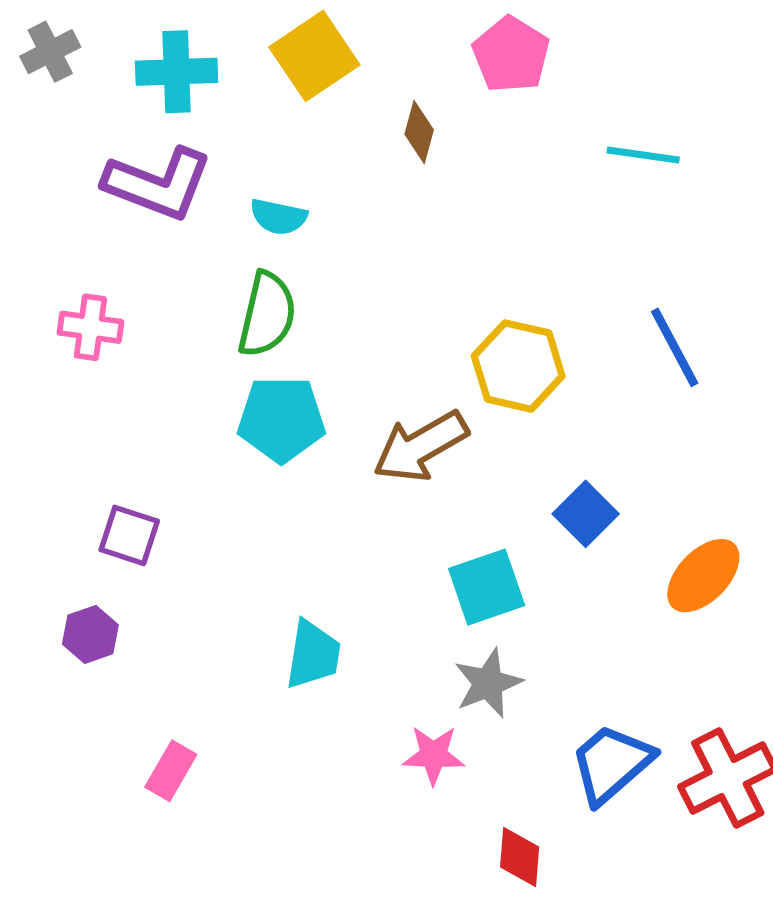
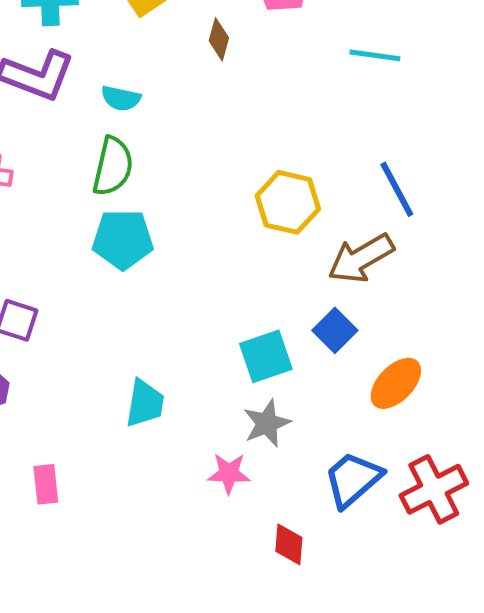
brown arrow: (421, 446) -> (361, 258), moved
blue square: (586, 514) -> (335, 330), moved
orange ellipse: (703, 576) -> (396, 383), moved
pink rectangle: (171, 771) -> (46, 484), turned -36

